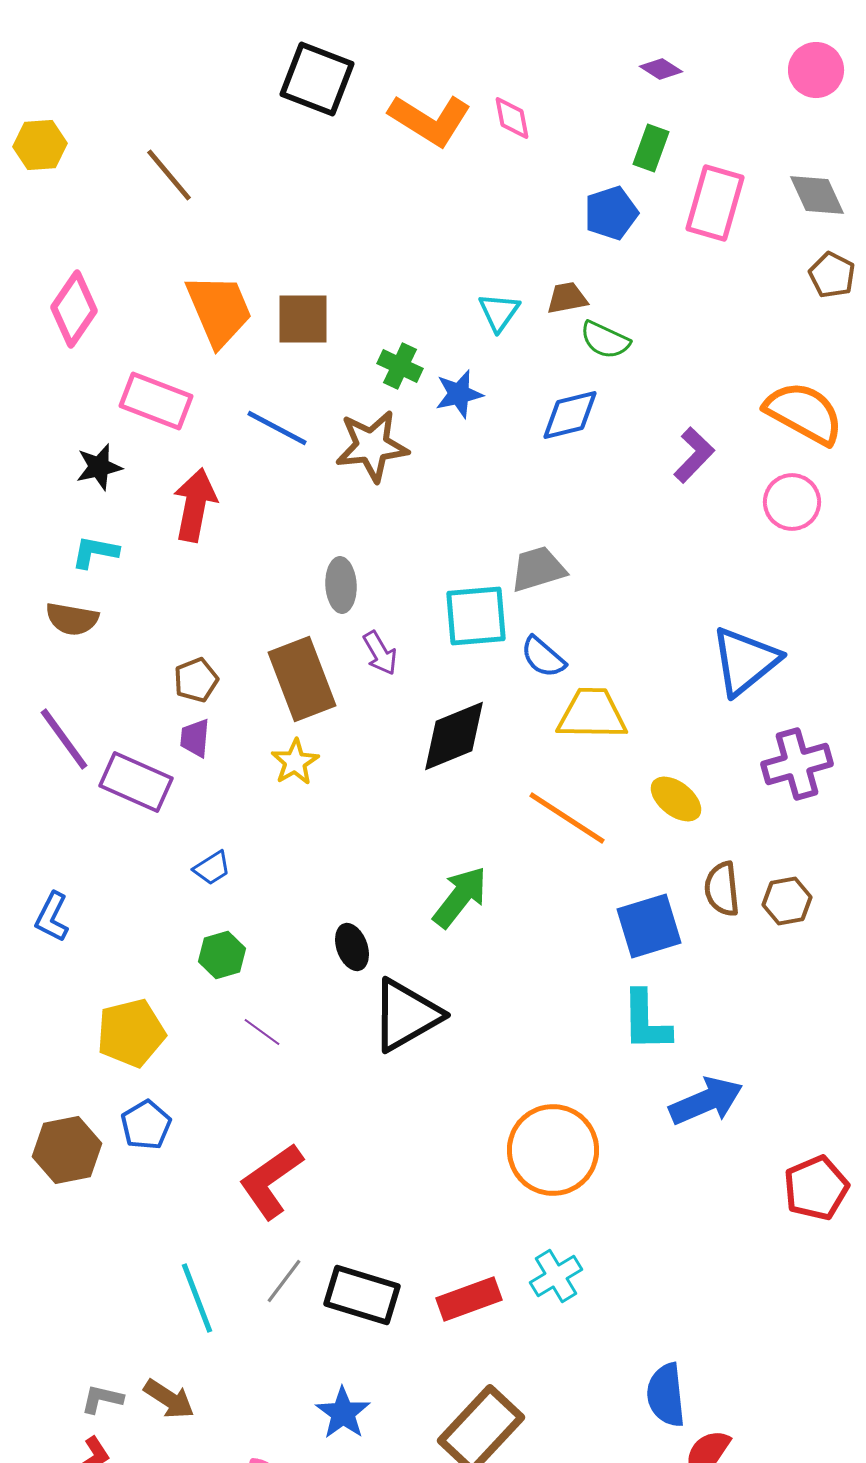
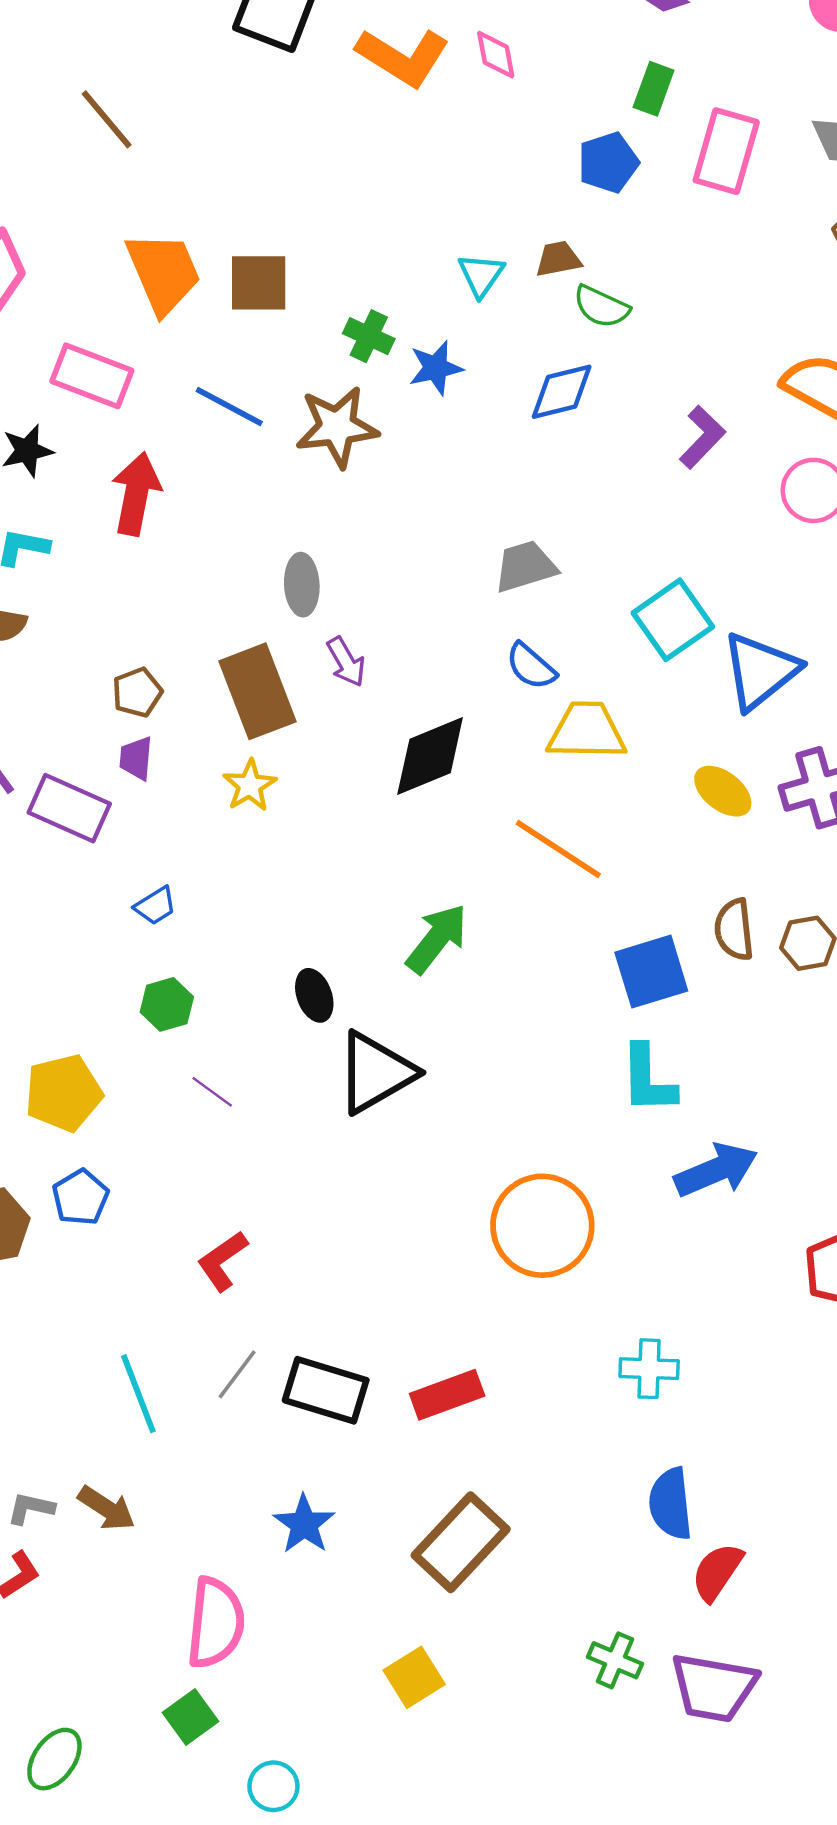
cyan square: (476, 616) -> (673, 620), moved, turned -30
yellow ellipse: (676, 799) -> (723, 791), moved
red L-shape: (271, 1181) -> (222, 1261), size x0.7
cyan cross: (556, 1276) -> (649, 1369), moved, turned 33

